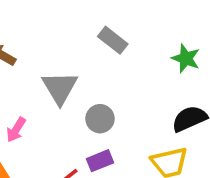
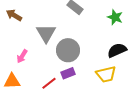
gray circle: (100, 119) -> (68, 50), size x1.5

